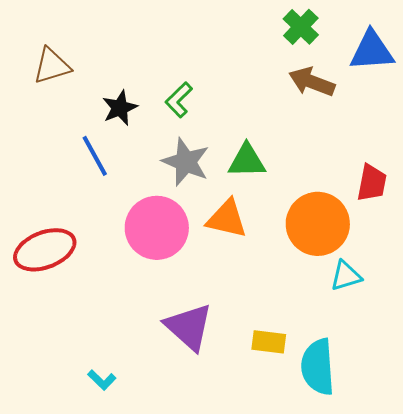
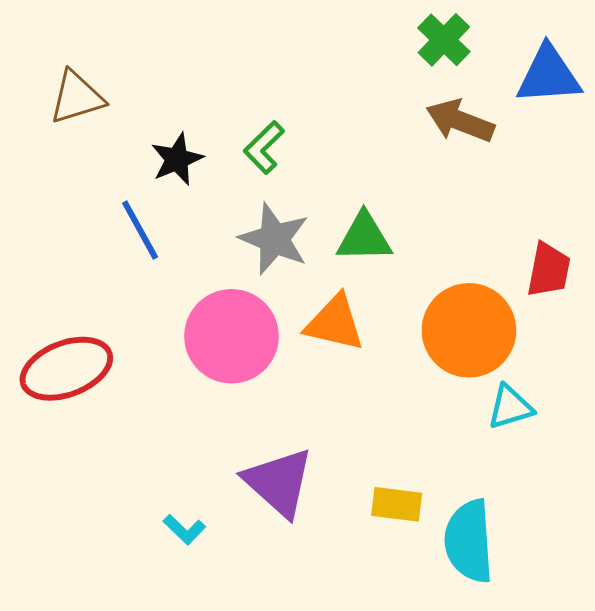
cyan L-shape: (102, 380) -> (184, 529), moved

